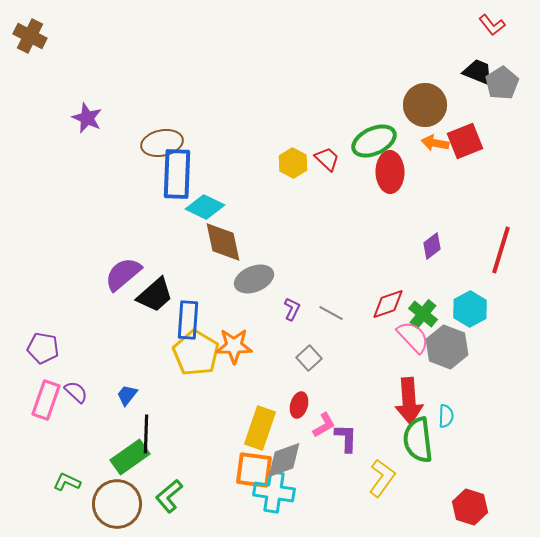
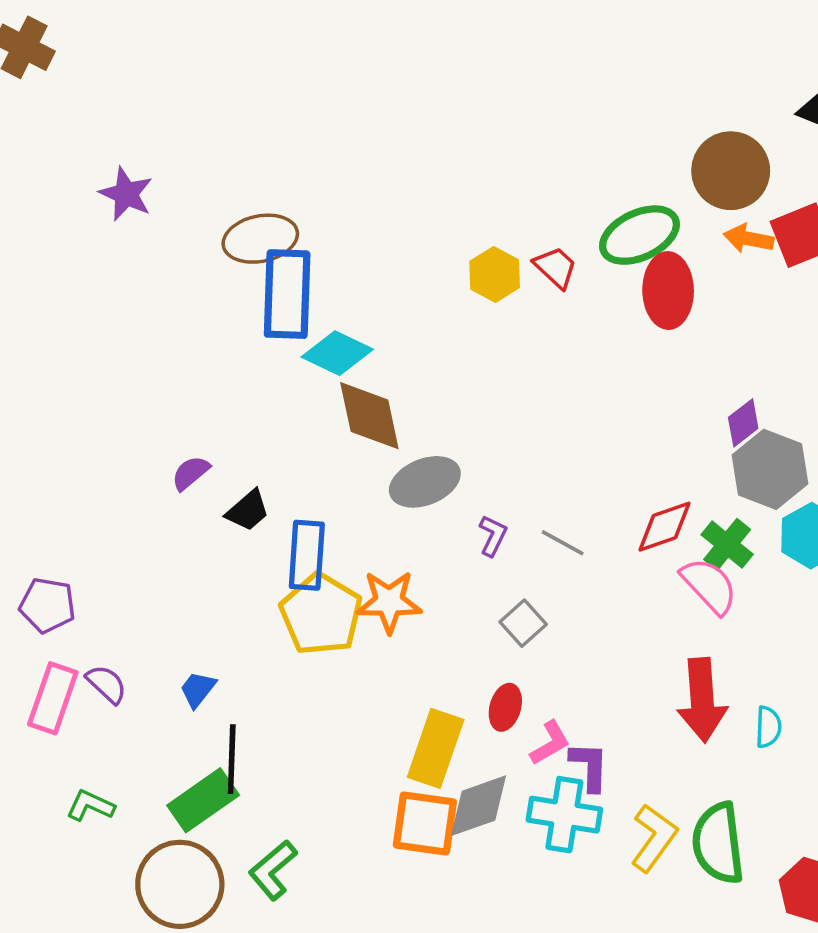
purple semicircle: (123, 274) -> (191, 473), size x0.6
black trapezoid: (155, 295) -> (248, 511), size x0.7
gray hexagon: (447, 347) -> (770, 469), moved
green semicircle: (418, 440) -> (718, 843), moved
green L-shape: (67, 482) -> (90, 806), moved
cyan cross: (274, 492) -> (564, 815), moved

